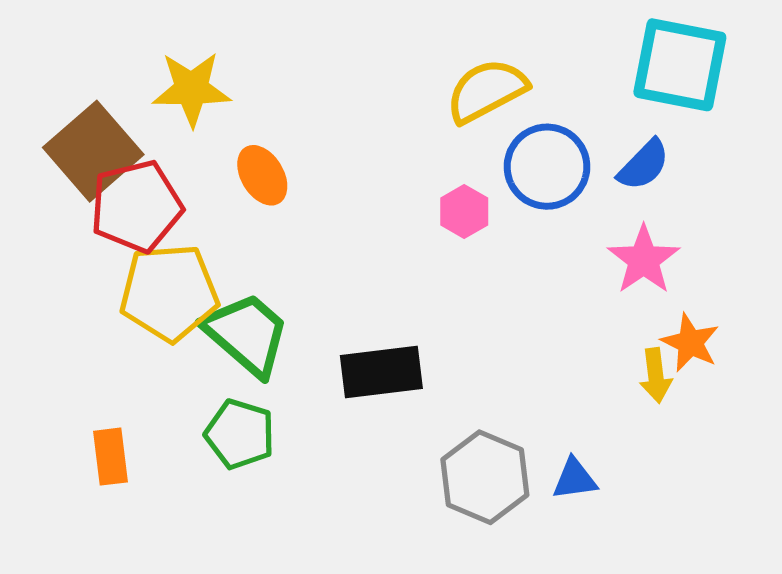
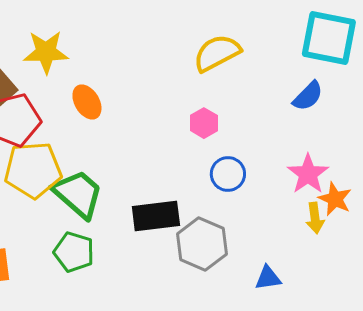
blue circle: (547, 167) -> (228, 174), moved, size x0.7
pink star: (644, 260) -> (308, 174), moved
gray hexagon: (485, 477) -> (202, 244), moved

